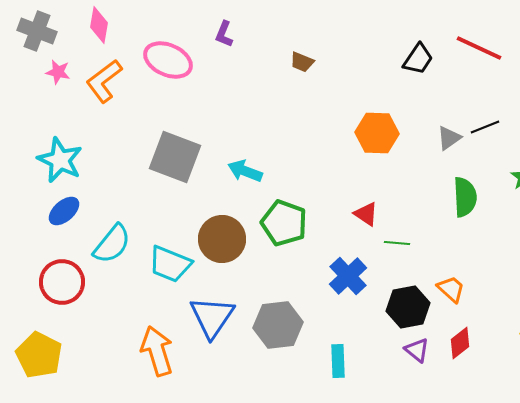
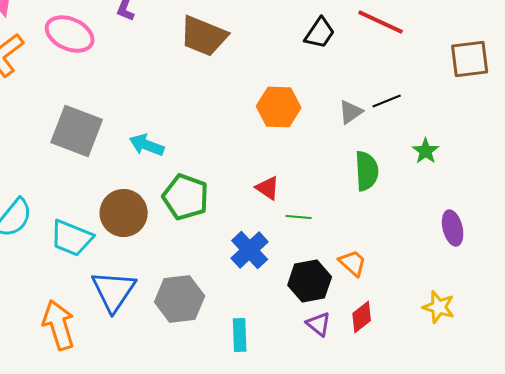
brown trapezoid: (302, 62) -> (204, 36), size x2.0

